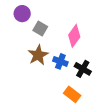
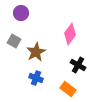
gray square: (40, 28) -> (14, 41), moved
blue cross: (60, 61) -> (36, 78), moved

